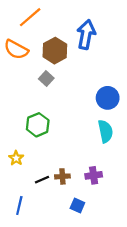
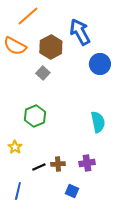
blue arrow: (86, 34) -> (80, 32), turned -40
blue circle: (108, 98) -> (100, 64), moved

